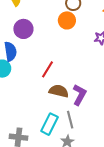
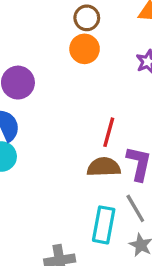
red line: (47, 69) -> (109, 132), moved

